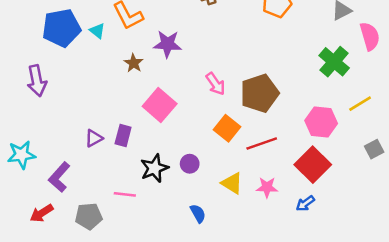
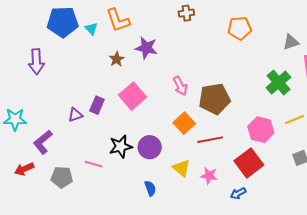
purple rectangle: (123, 135) -> (97, 105), moved
purple circle: (190, 164) -> (150, 147), size x1.5

